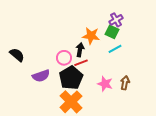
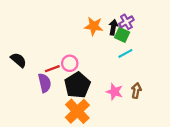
orange star: (91, 36) -> (94, 26), moved
black arrow: (80, 50) -> (113, 27), moved
red line: (81, 63) -> (52, 69), moved
purple semicircle: (41, 76) -> (45, 83), turned -84

